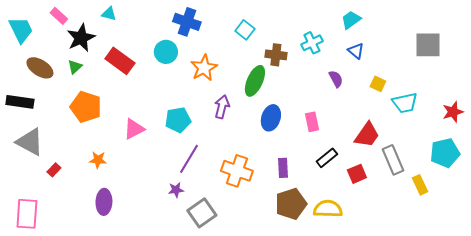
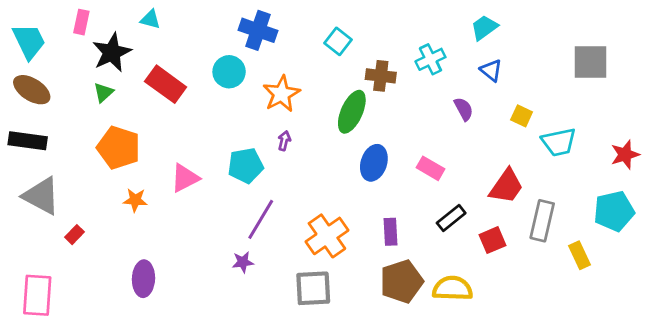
pink rectangle: (59, 16) -> (81, 22), turned 60
brown ellipse: (40, 68) -> (32, 90), moved
purple arrow: (222, 107) -> (284, 141), moved, size x0.6
pink rectangle: (312, 122) -> (430, 168), turned -48
orange star: (98, 160) -> (135, 200), moved
gray rectangle: (393, 160) -> (542, 221), turned 36
orange cross: (237, 171) -> (327, 236), turned 36
gray square: (202, 213) -> (313, 288), moved, turned 32

